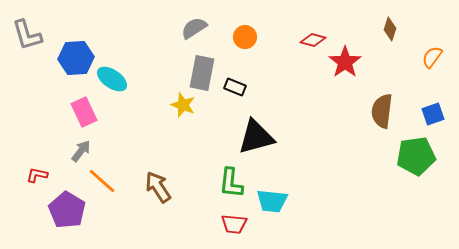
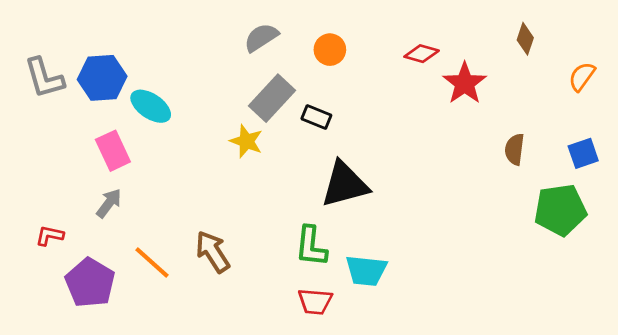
gray L-shape: (27, 35) -> (44, 78), moved
gray rectangle: (202, 73) -> (272, 98), turned 32
brown semicircle: (382, 111) -> (514, 149), size x0.7
orange line: (102, 181) -> (152, 262), moved

